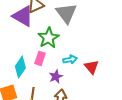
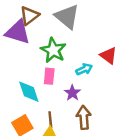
cyan diamond: (20, 67) -> (29, 92), turned -40
red triangle: (92, 67) -> (108, 56), moved

